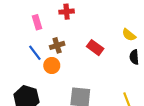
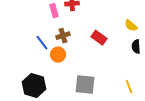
pink rectangle: (37, 22) -> (54, 11), moved

